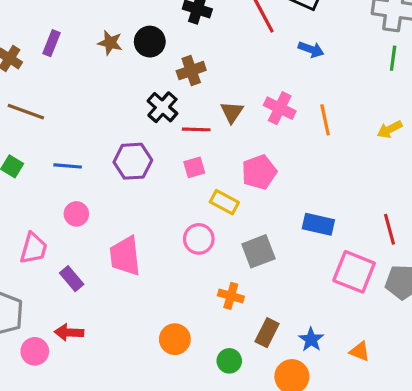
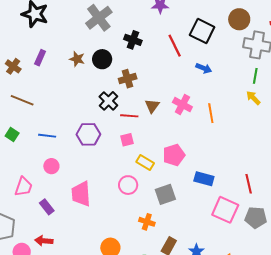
yellow arrow: (390, 129) -> (253, 98), moved, turned 70
pink pentagon: (259, 172) -> (174, 155), moved

